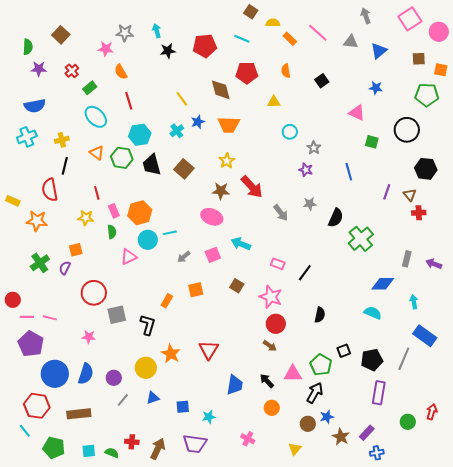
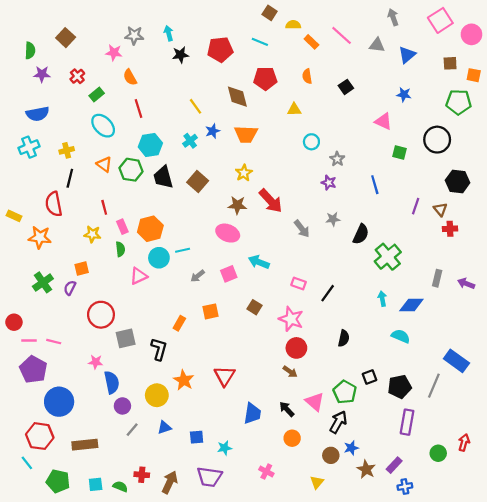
cyan arrow: (414, 302) -> (382, 299), moved
blue semicircle: (86, 374) -> (112, 382), moved, turned -30
pink triangle: (293, 374) -> (315, 402), turned 42

